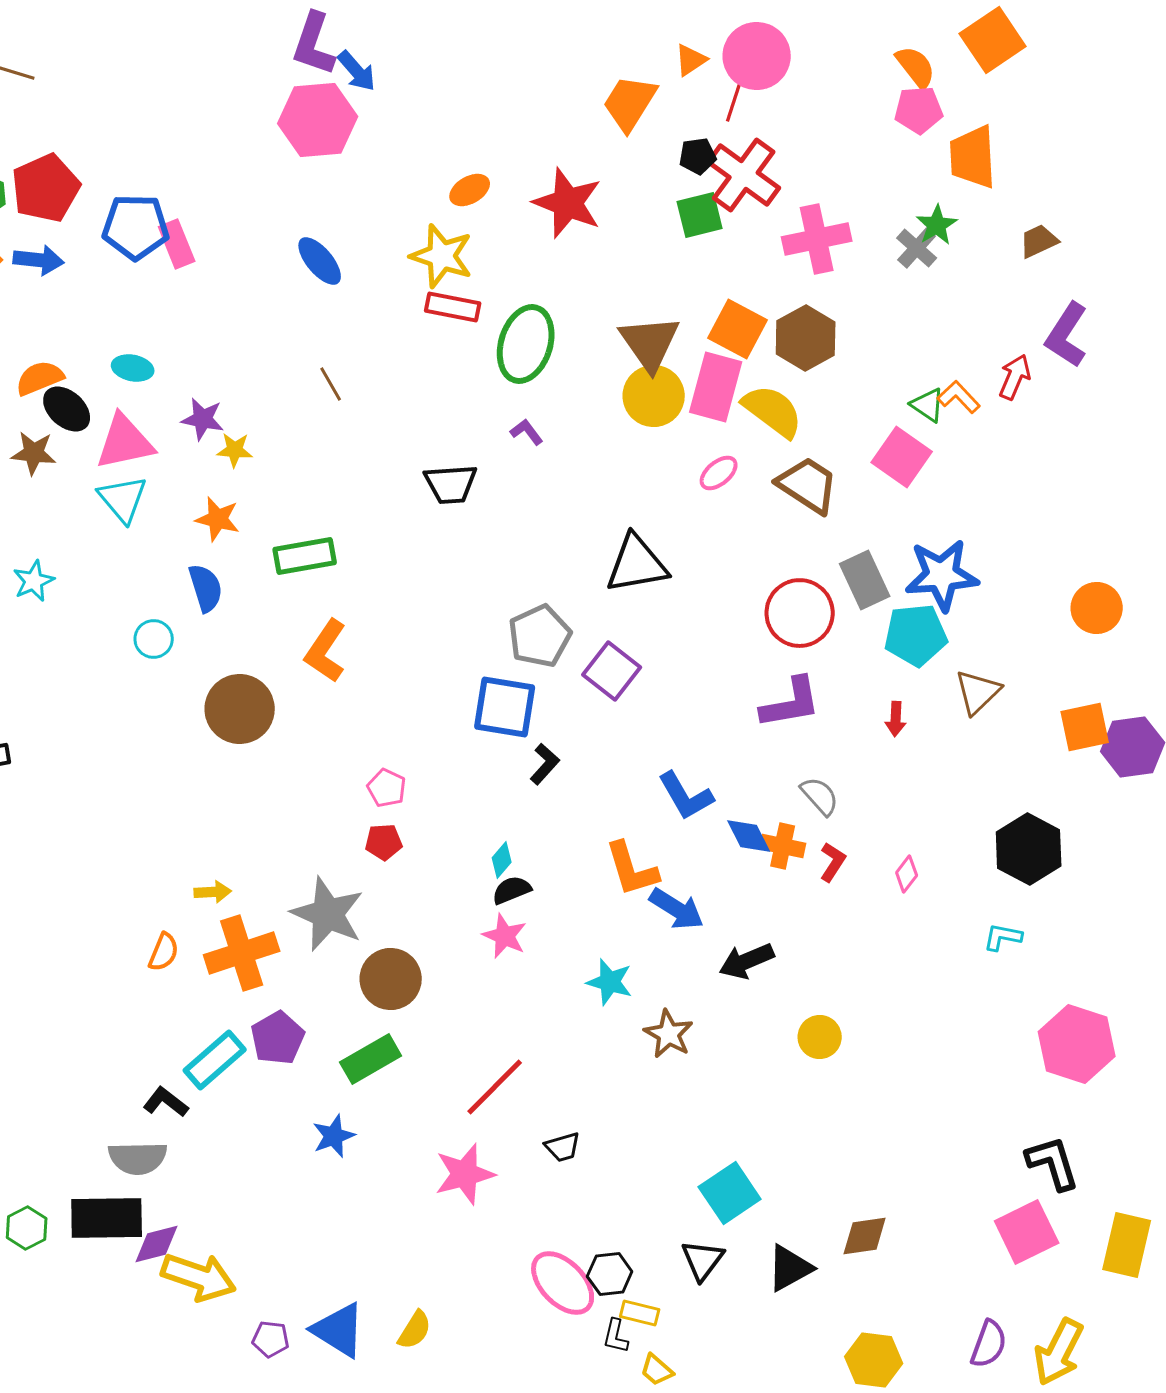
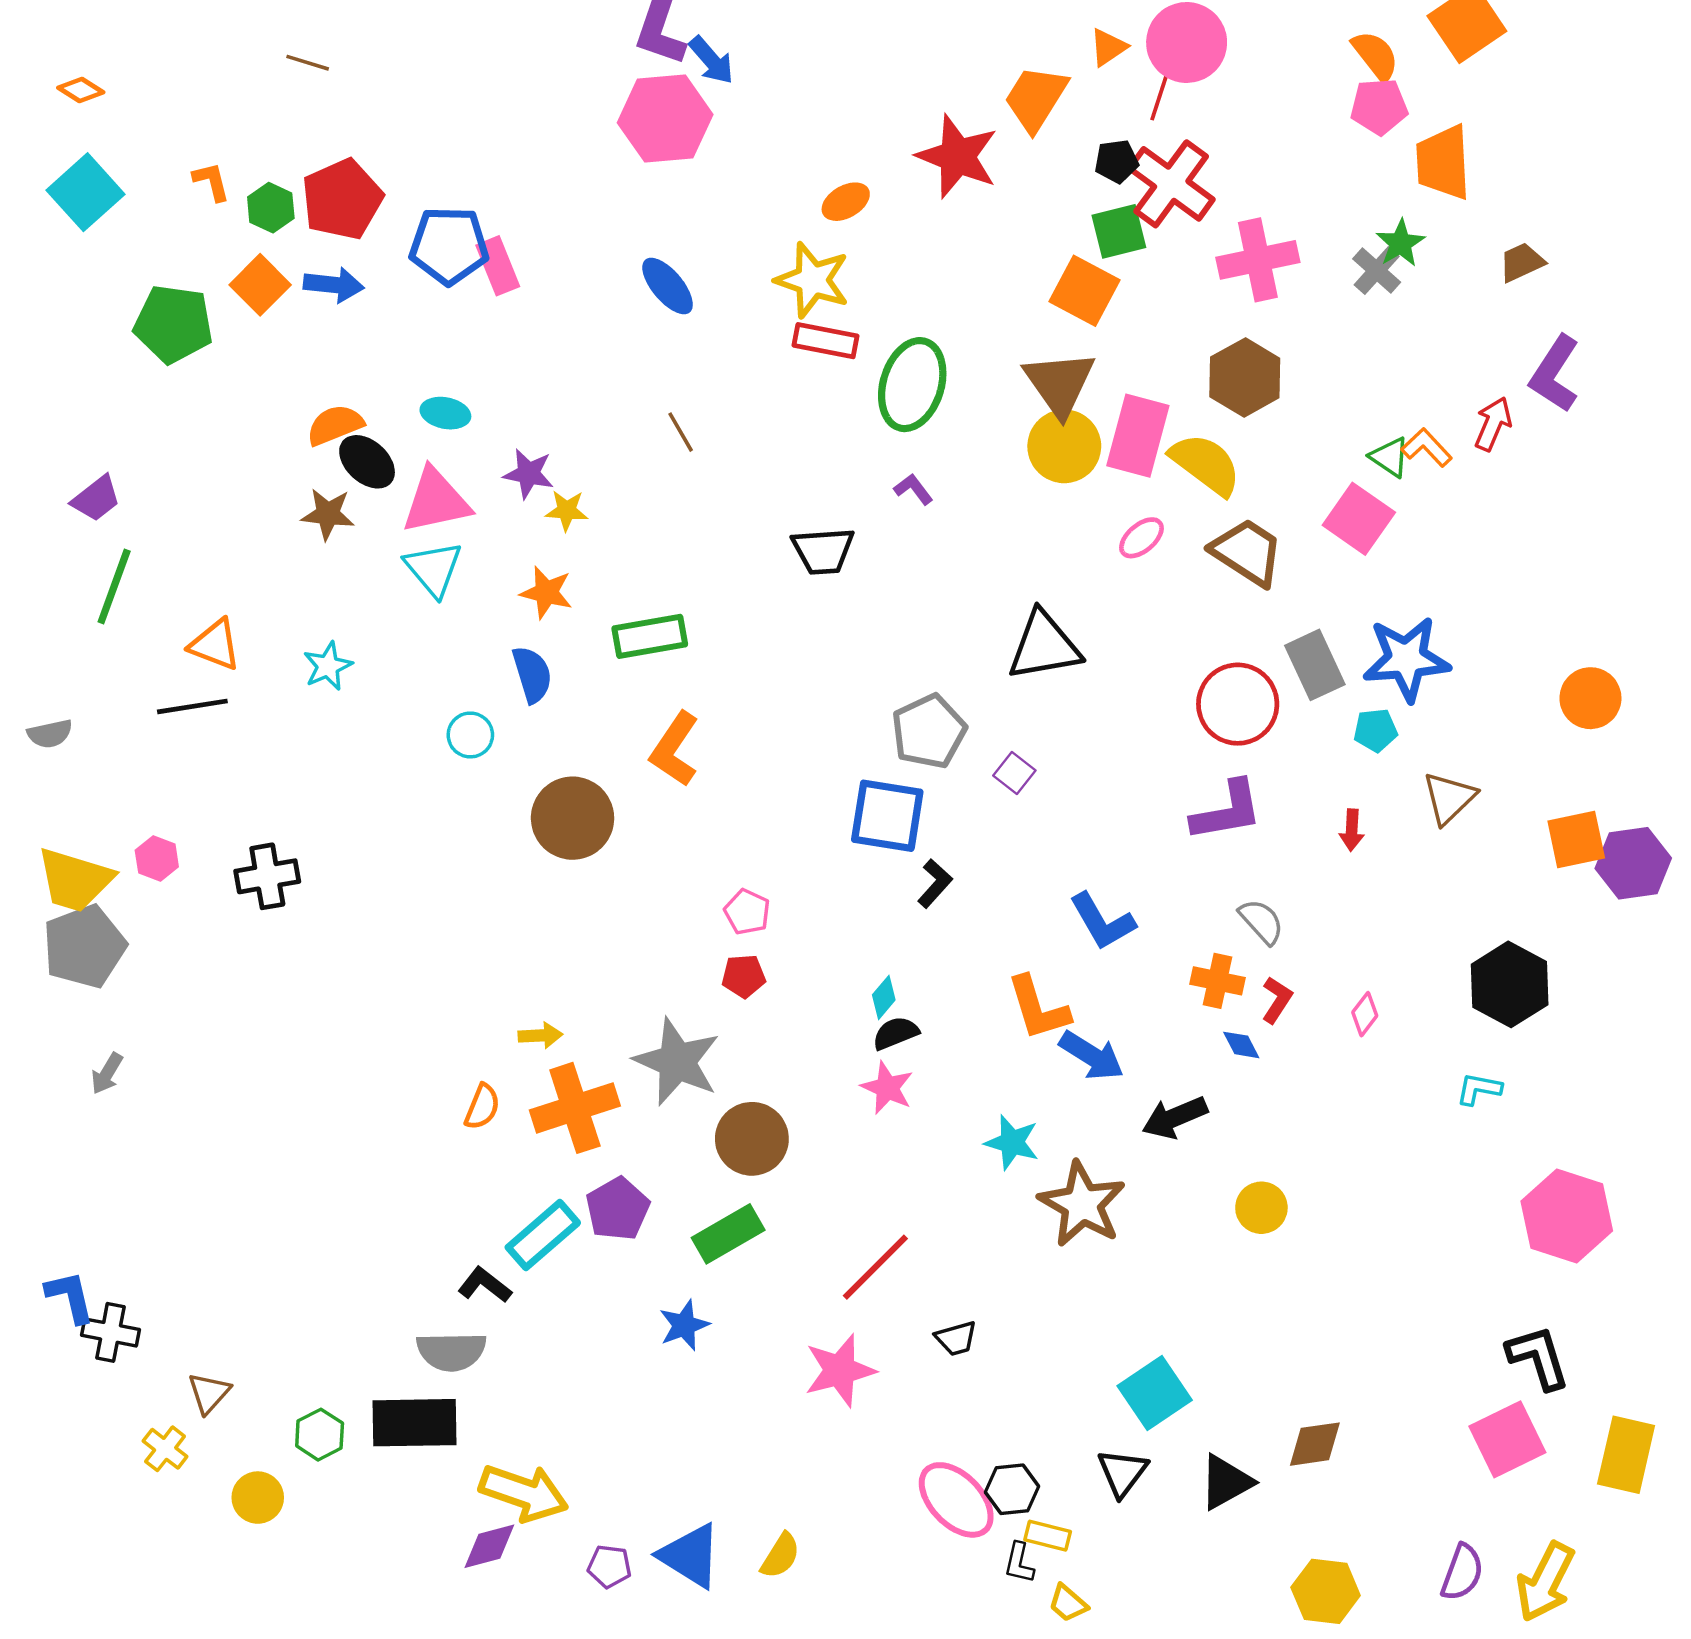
red star: (568, 203) -> (957, 157), moved
orange square: (738, 329) -> (1084, 291), moved
cyan pentagon: (916, 635) -> (1375, 730), size x0.6
purple square: (612, 671) -> (1014, 773), size x0.6
blue diamond: (749, 836) -> (1241, 1045), moved, size x0.7
brown star: (669, 1034) -> (1082, 1204), size x1.5
purple diamond: (157, 1244) -> (489, 1546), moved

